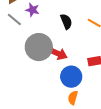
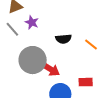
black semicircle: (66, 22) -> (63, 39), turned 98

